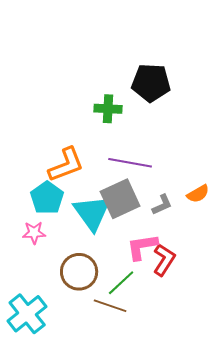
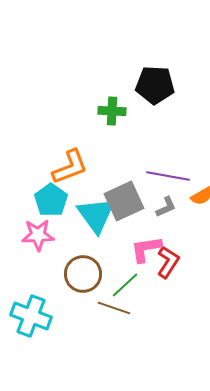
purple line: (130, 163) -> (168, 176), moved
pink star: (34, 233) -> (38, 235), size x1.4
cyan cross: (27, 314) -> (31, 316), turned -30

